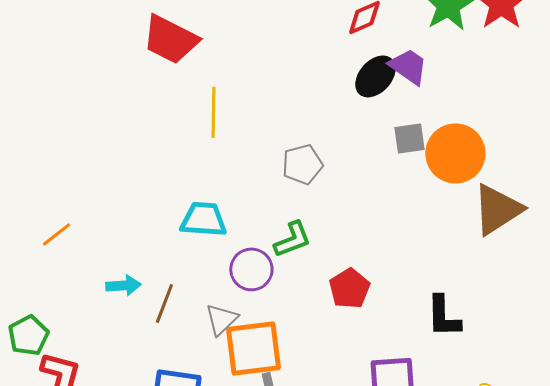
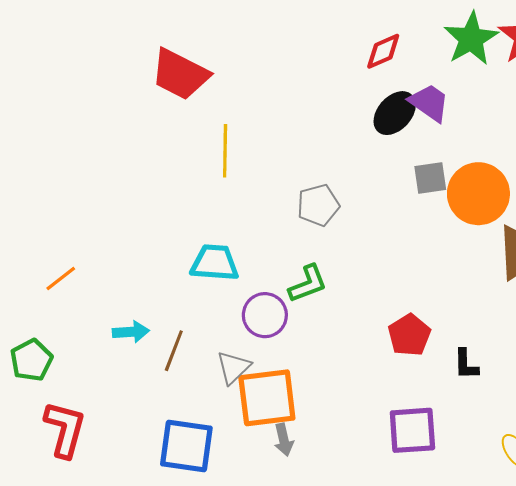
red pentagon: (349, 288) -> (409, 335), moved
black L-shape: (443, 316) -> (466, 364), size x0.7
green pentagon: (28, 335) -> (31, 360), moved

